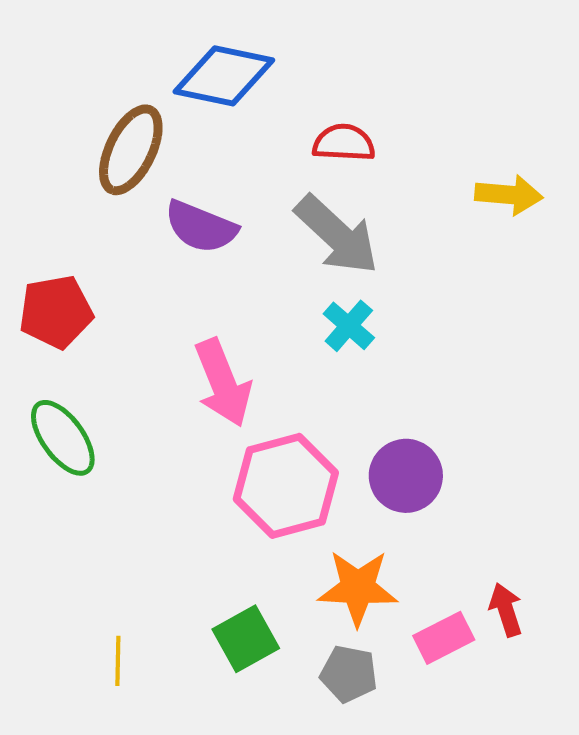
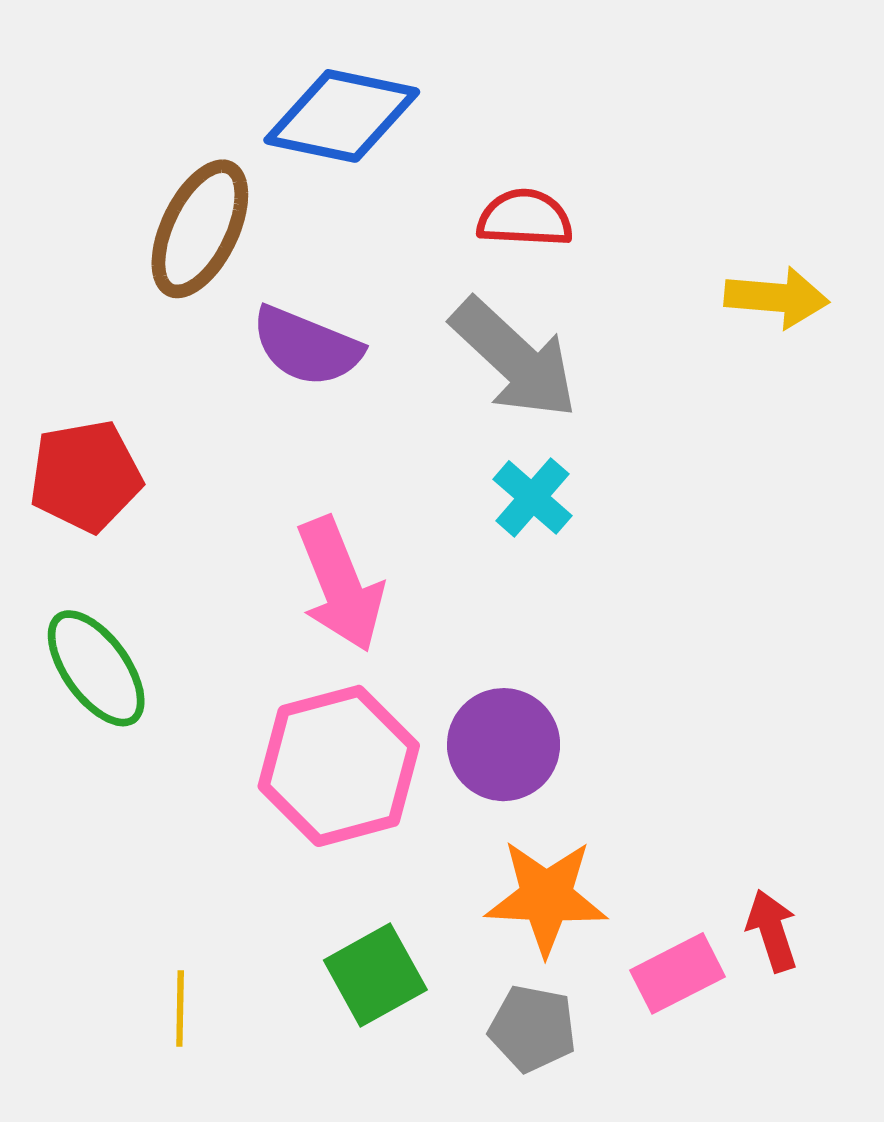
purple circle: (406, 476) -> (504, 745), moved
pink hexagon: (286, 486) -> (339, 766), moved

